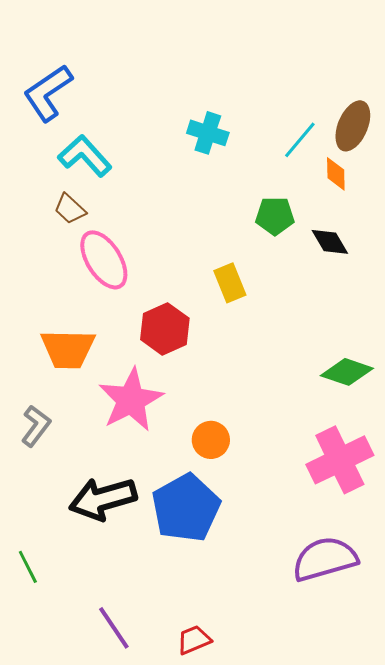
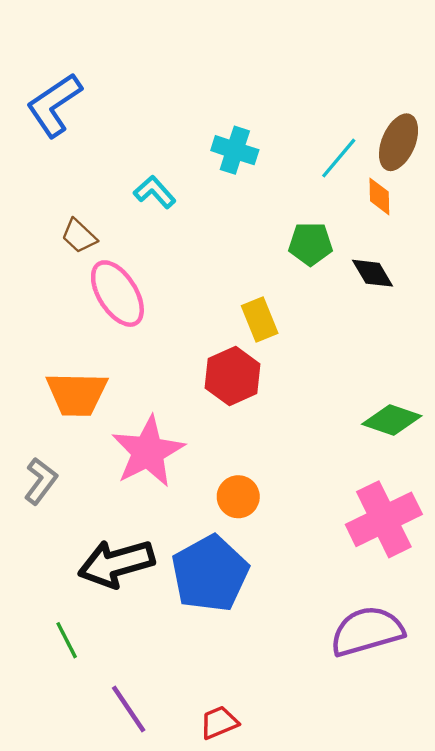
cyan L-shape: (85, 156) -> (155, 192), moved, size x0.7
red hexagon: (165, 329) -> (233, 376), moved
green line: (28, 567) -> (67, 640), moved

